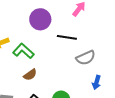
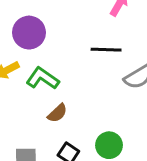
purple circle: (40, 19) -> (29, 33), moved

